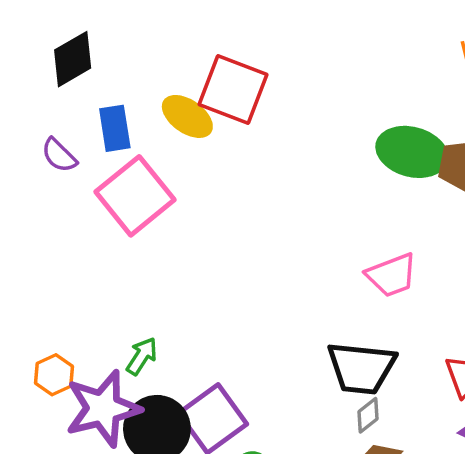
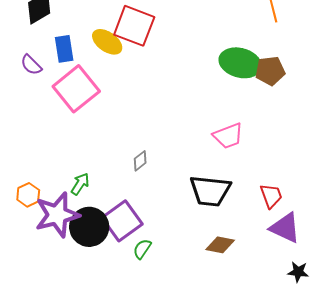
gray diamond: (368, 415) -> (140, 161), moved

